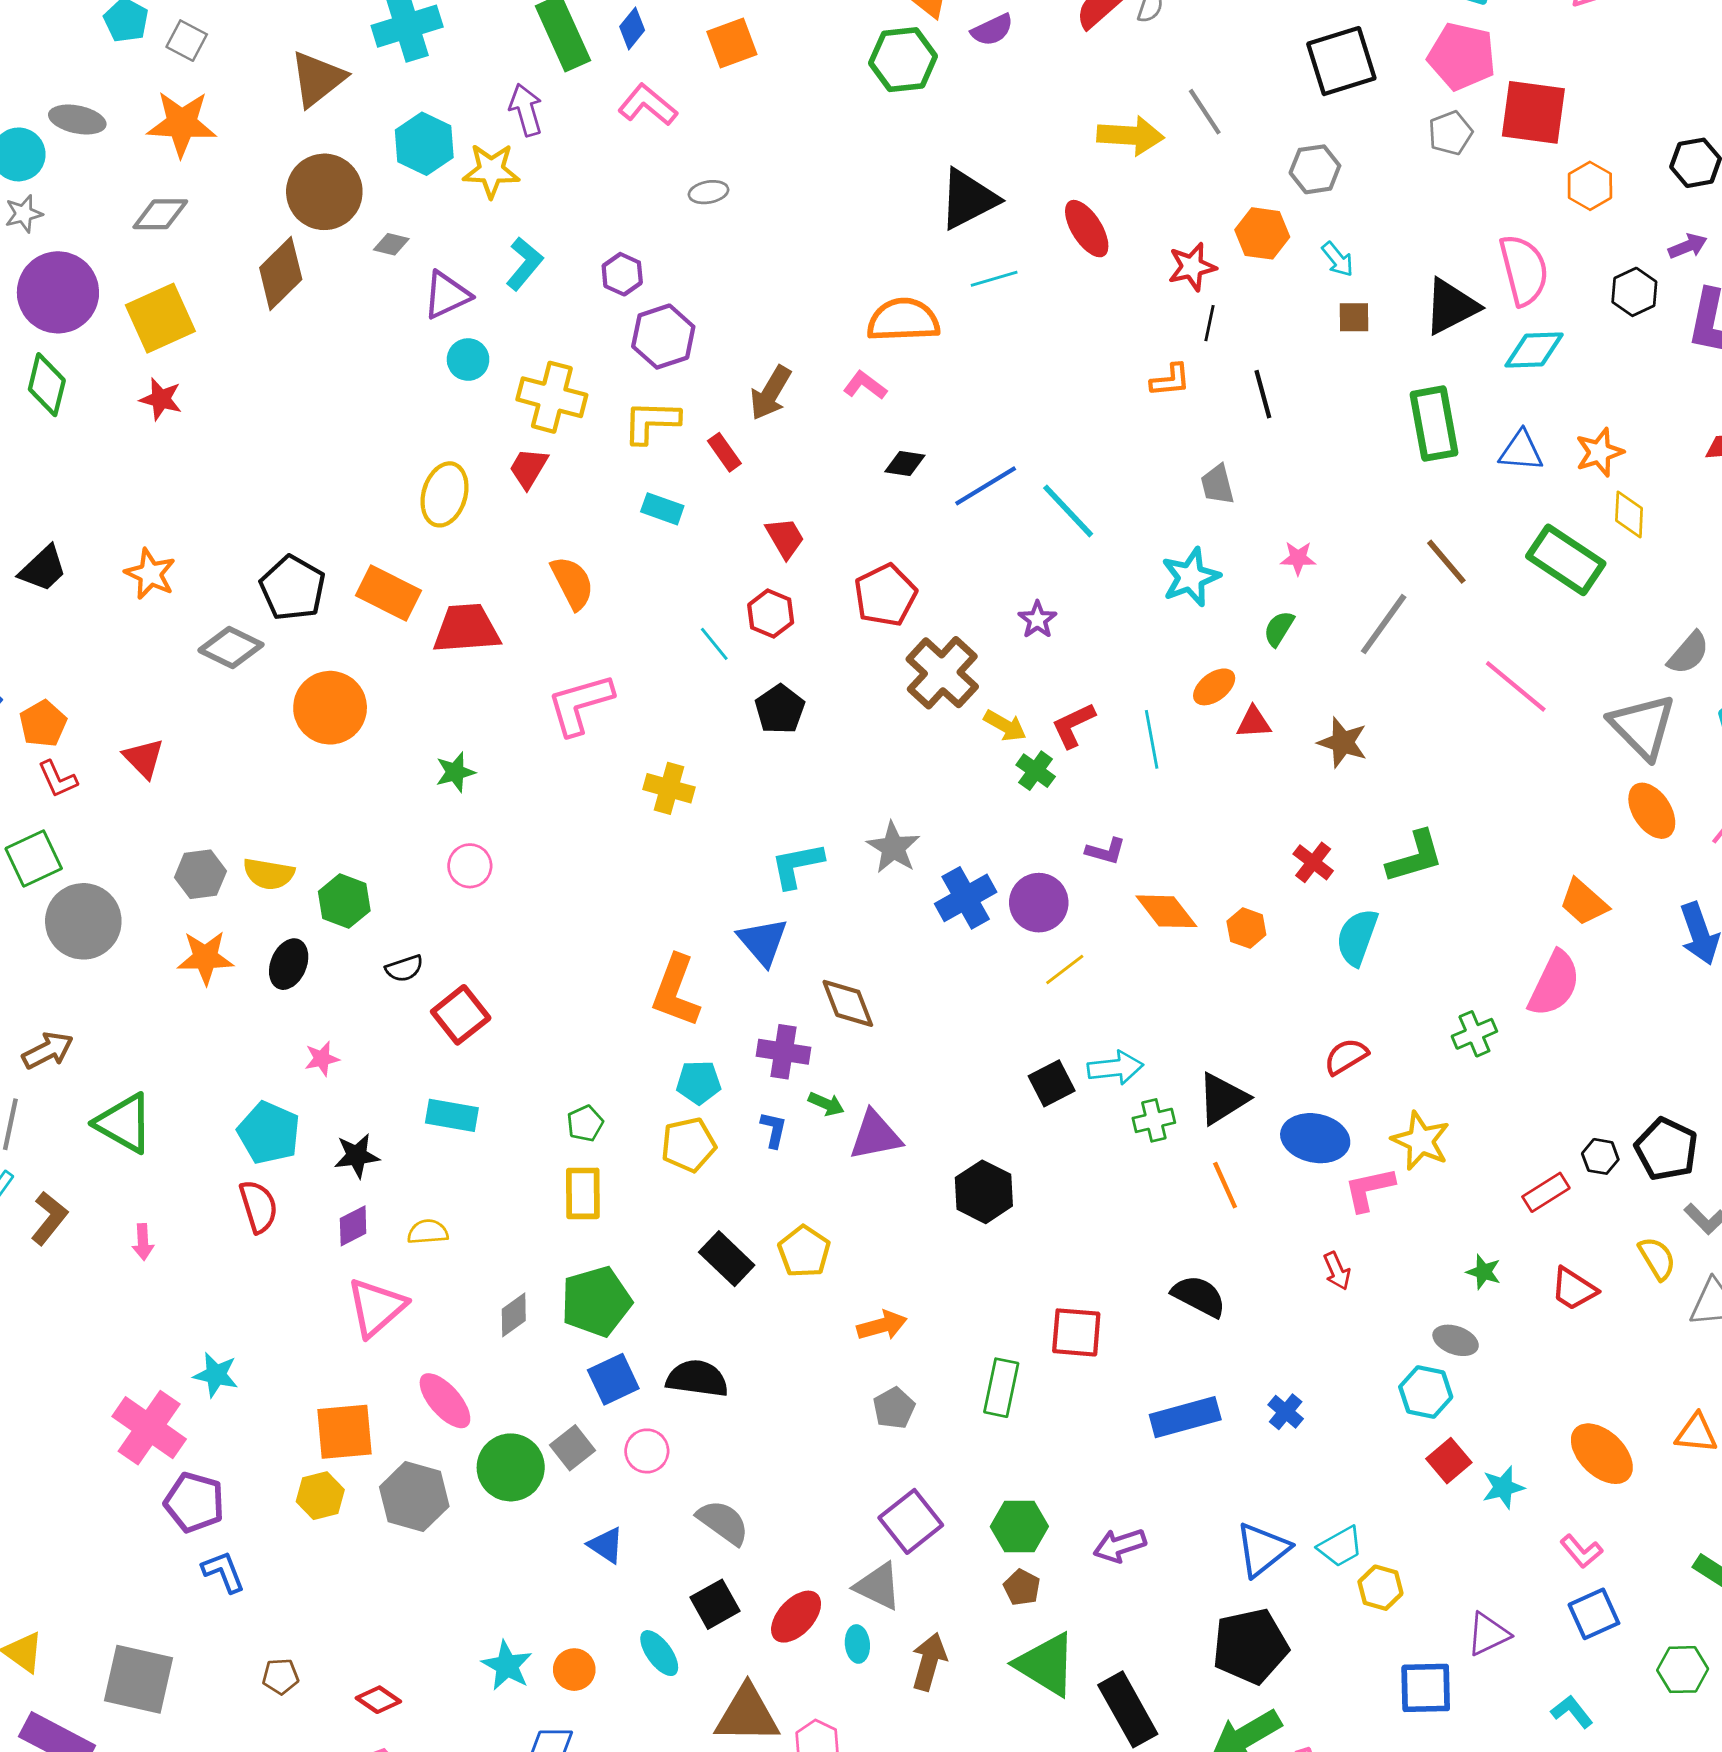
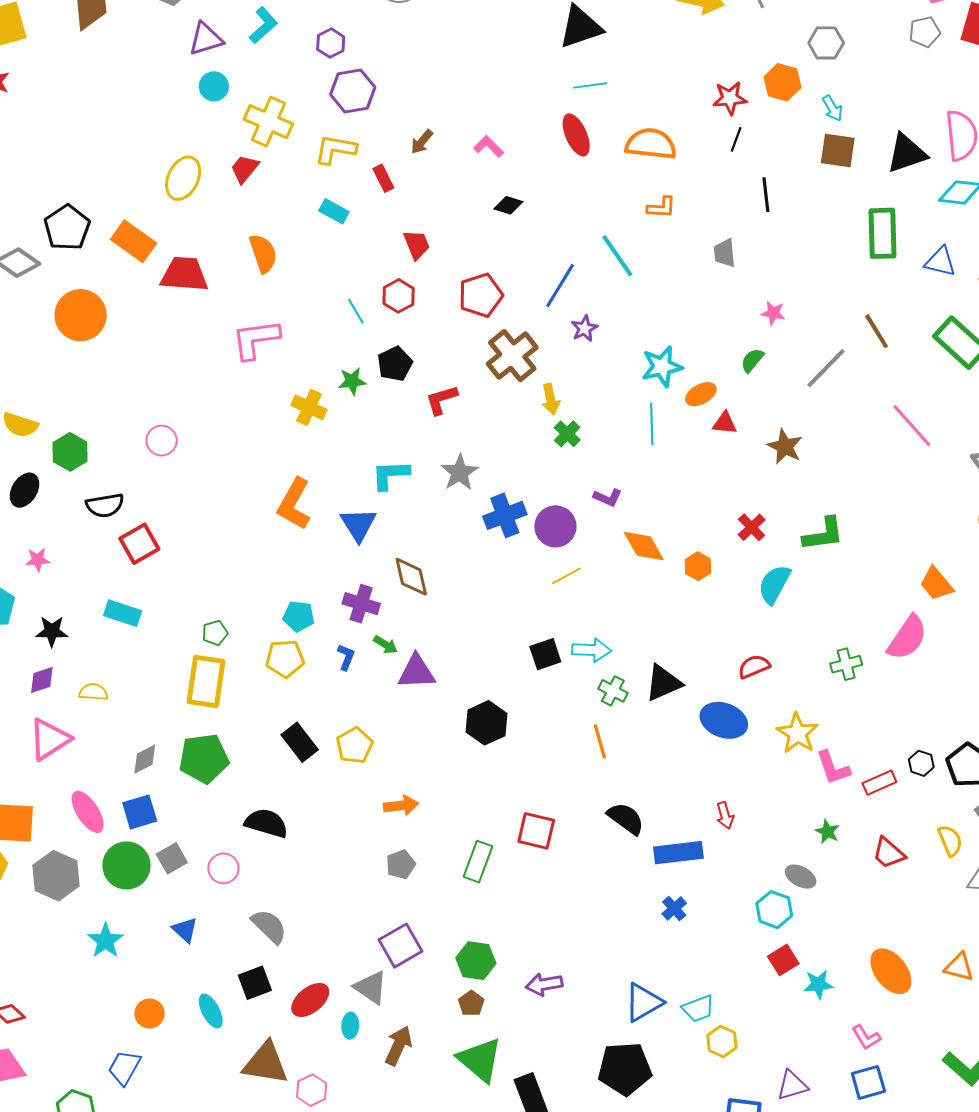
red ellipse: (1087, 229) -> (576, 135), moved
brown square: (1354, 317) -> (838, 150), size x1.5
orange semicircle: (903, 320) -> (651, 144), moved
orange L-shape: (1170, 380) -> (661, 207), moved
brown arrow: (771, 393) -> (422, 142), size x0.7
blue line: (986, 486) -> (560, 285), moved, turned -36
cyan star: (1191, 577) -> (662, 367), moved
red L-shape: (1073, 725) -> (441, 400), moved
yellow arrow: (1005, 726) -> (551, 399), turned 40
green star: (455, 772) -> (352, 381), moved
black semicircle: (404, 968) -> (105, 505), size x1.4
orange L-shape: (676, 991) -> (294, 504), moved
green cross: (1154, 1120) -> (613, 691), turned 32
orange line: (1225, 1185) -> (600, 741), moved
pink L-shape: (1369, 1189) -> (833, 768), moved, turned -105
yellow rectangle: (583, 1193) -> (206, 682), size x1.4
blue square: (613, 1379) -> (140, 812), moved
blue rectangle: (1185, 1417) -> (678, 853), moved
cyan star: (507, 1666) -> (105, 941), moved

